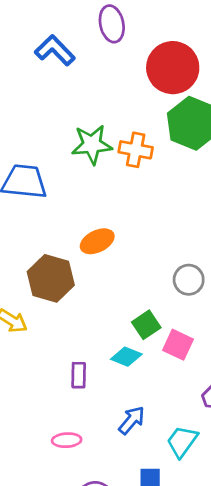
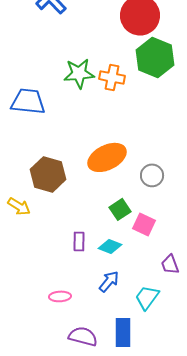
orange ellipse: (97, 241) -> (107, 157), moved, size x1.5
cyan diamond: (126, 357) -> (110, 246), moved
purple rectangle: (79, 375) -> (79, 241), moved

